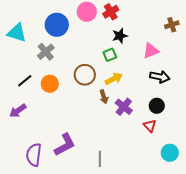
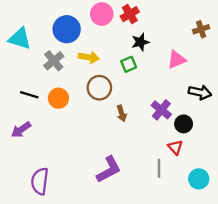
black arrow: (160, 77) -> (200, 92), moved
yellow arrow: (114, 79) -> (89, 57), moved, turned 36
black line: (25, 81) -> (29, 95), turned 56
purple cross: (124, 107) -> (161, 110), moved
purple L-shape: (65, 145) -> (109, 170), moved
gray line: (100, 159) -> (159, 168), moved

